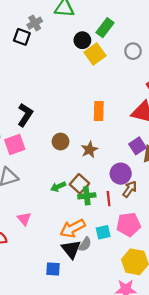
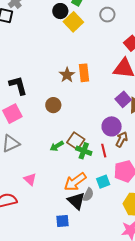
black L-shape: (25, 115) -> (18, 85), turned -40
brown star: (89, 150) -> (67, 75), moved
green cross: (87, 196) -> (84, 151), turned 35

